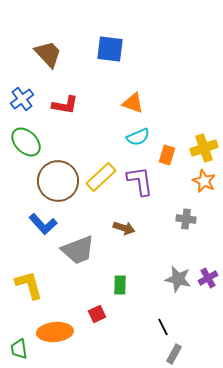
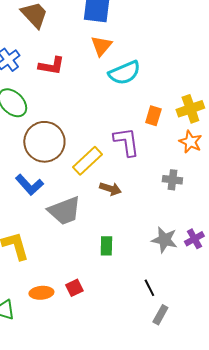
orange triangle: (133, 103) -> (101, 46), moved, turned 50
cyan semicircle: (138, 137) -> (124, 73), moved, size x1.4
yellow rectangle: (101, 177) -> (87, 161), moved
red square: (97, 314) -> (74, 288), moved
orange ellipse: (55, 332) -> (41, 293), size x0.7

